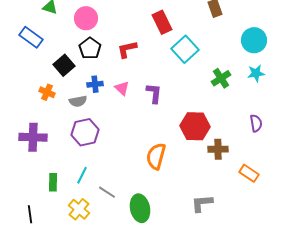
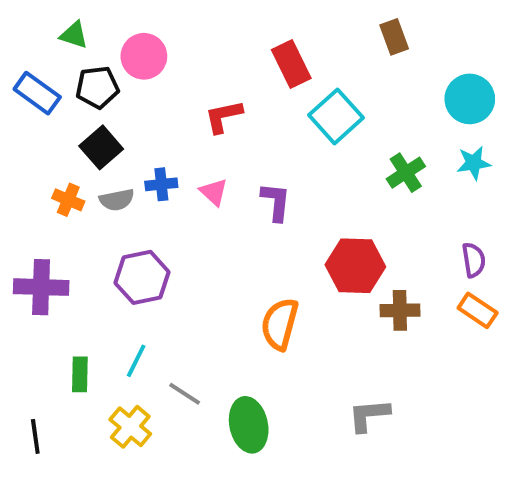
black pentagon: (90, 48) -> (97, 87), moved, turned 30
gray semicircle: (78, 101) -> (117, 200), moved
orange rectangle: (249, 173) -> (478, 310), moved

